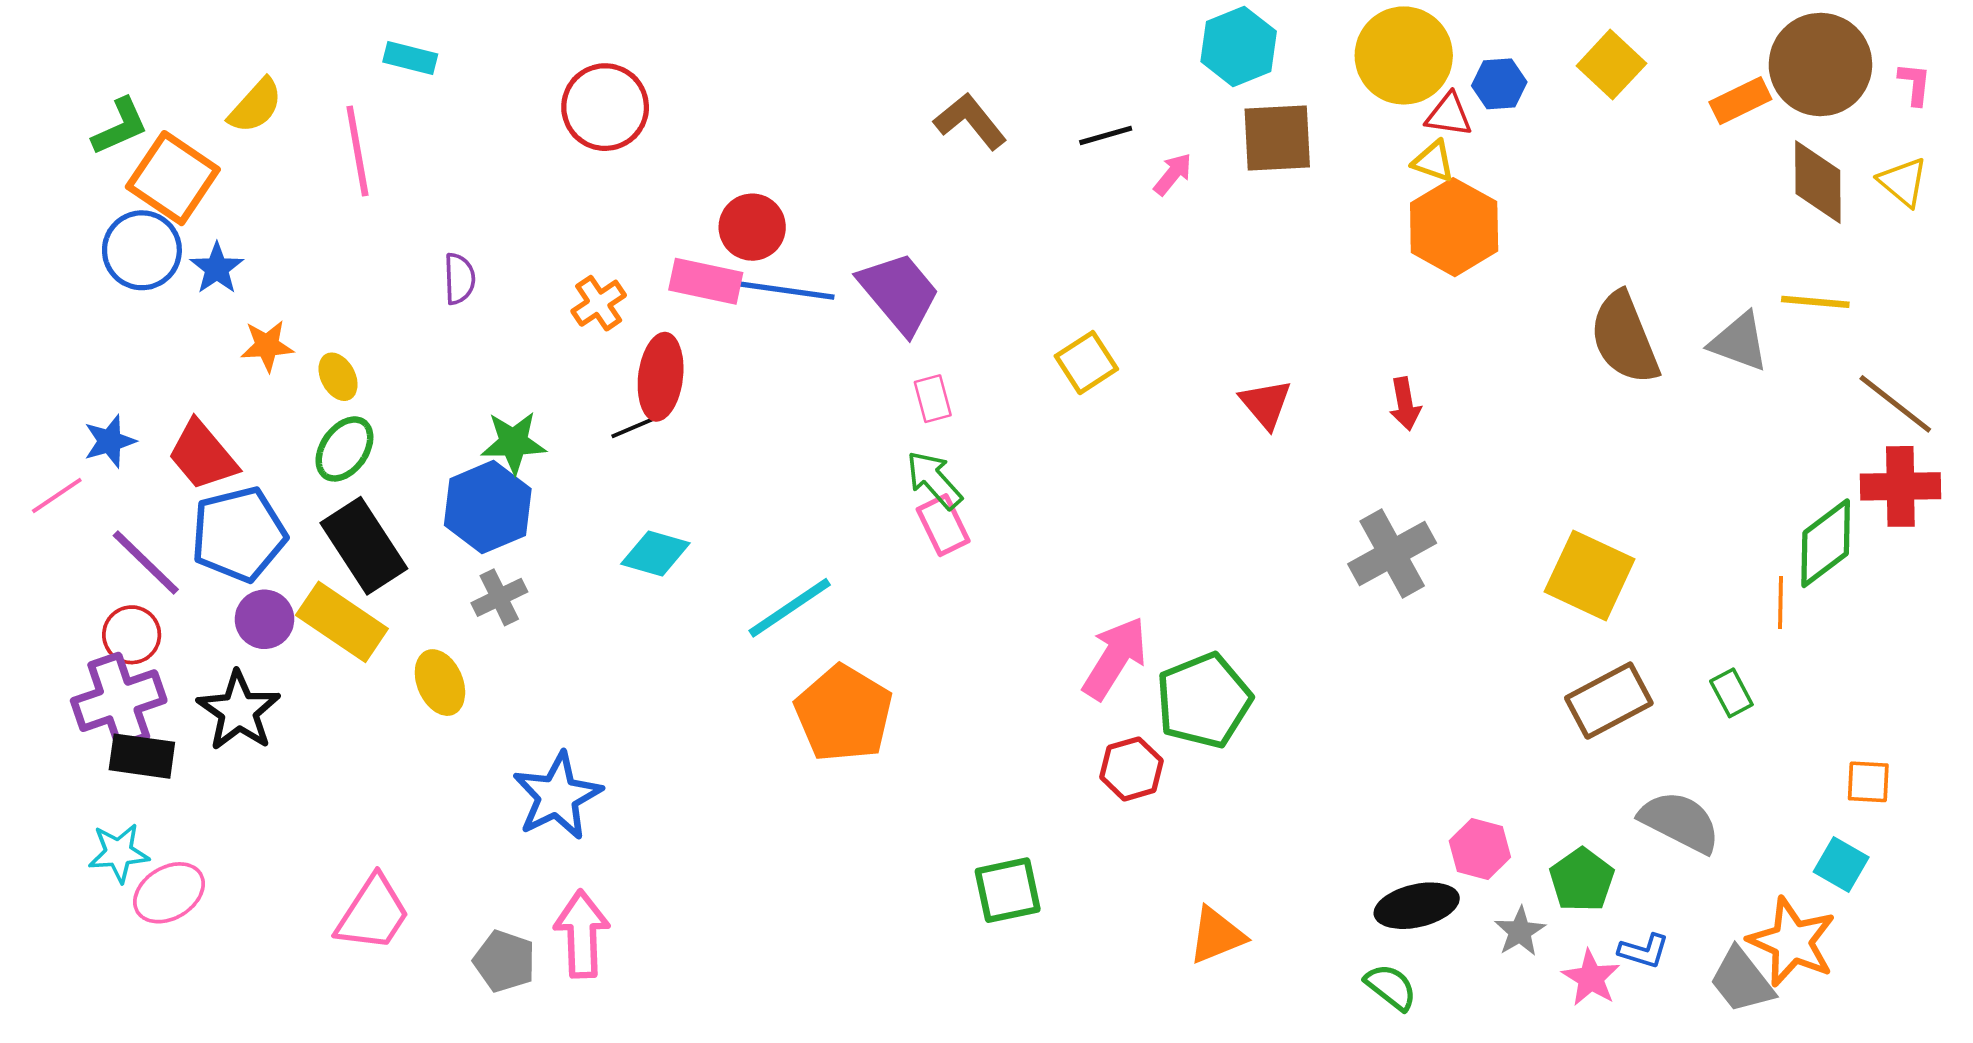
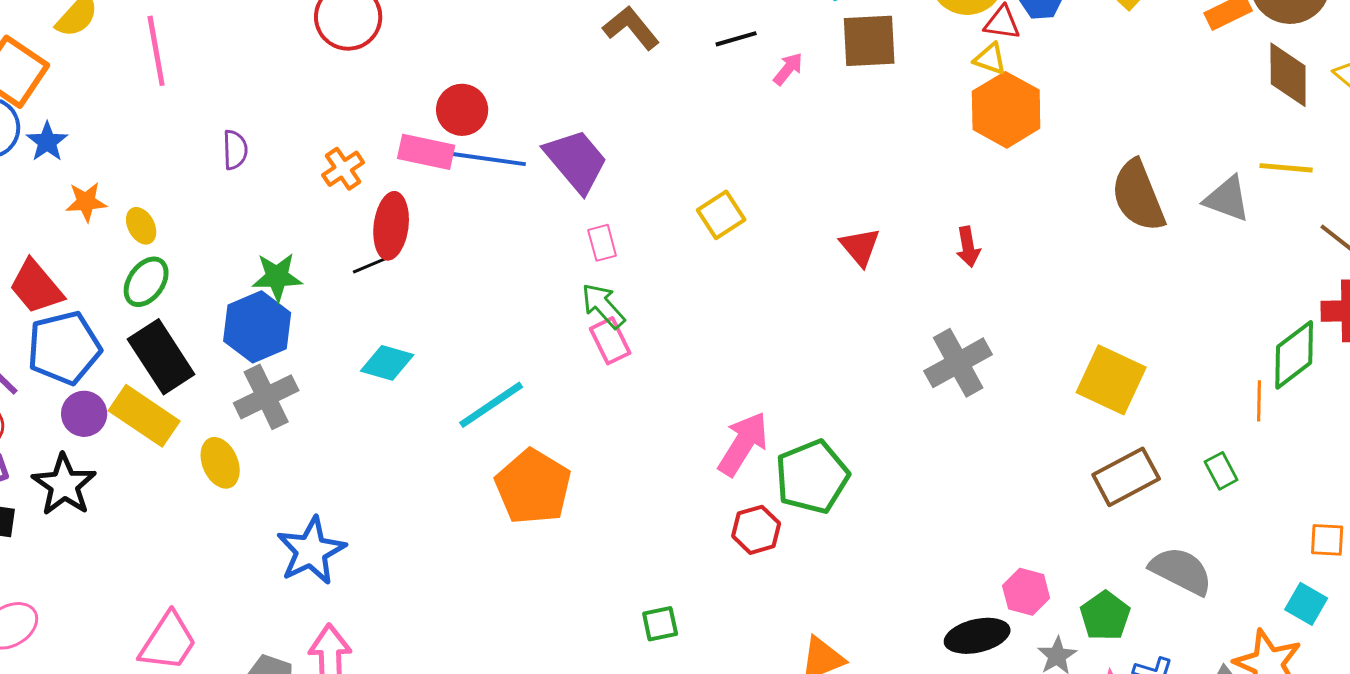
gray cross: (499, 597) -> (266, 397), size x1.5
green square: (1008, 890) -> (660, 624), size x0.7

